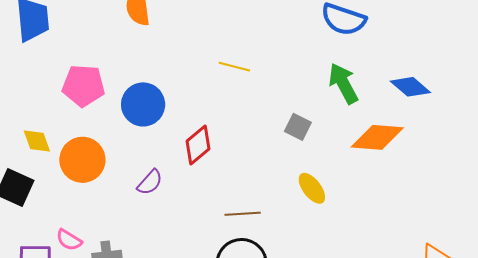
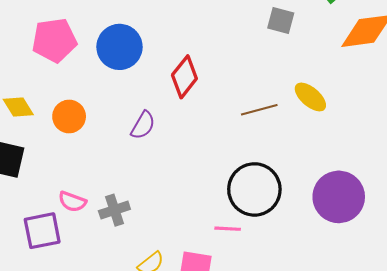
gray square: (298, 127) -> (281, 20), moved
orange circle: (82, 160) -> (69, 117), size x0.7
brown line: (243, 214) -> (259, 110), moved

